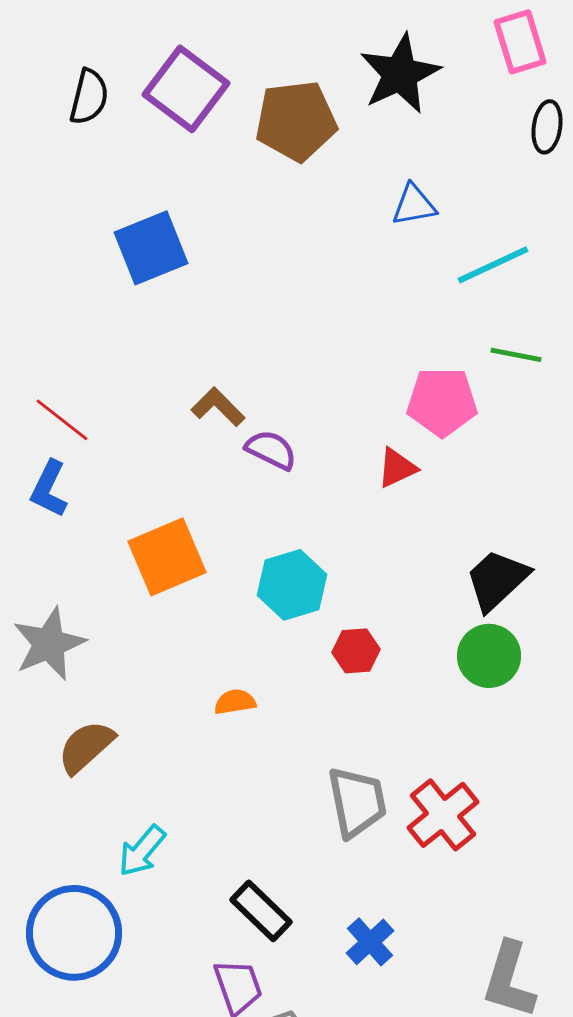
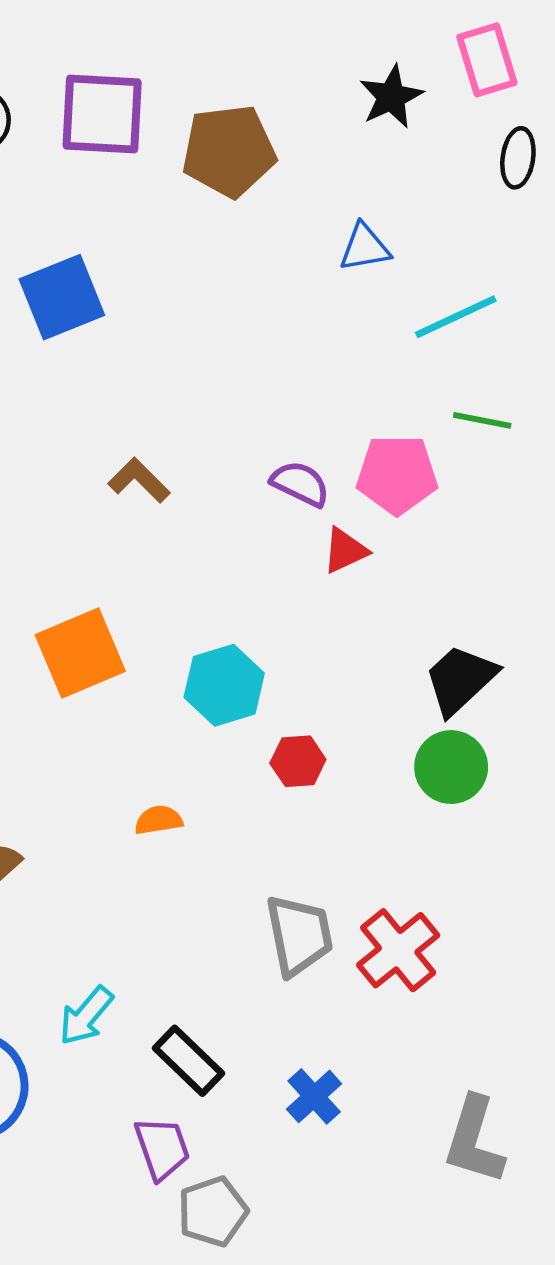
black star: (400, 74) -> (391, 97), moved, size x0.7
purple square: (186, 89) -> (102, 114), turned -34
purple semicircle: (271, 450) -> (300, 484), moved
cyan arrow: (142, 851) -> (86, 1016), moved

